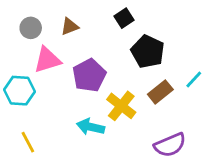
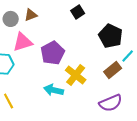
brown triangle: (70, 26) -> (31, 15), moved
black pentagon: (148, 52) -> (111, 36), moved
brown rectangle: (160, 92) -> (113, 70), moved

